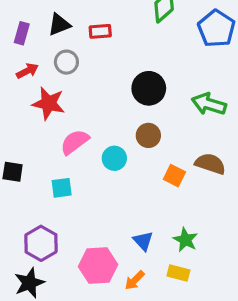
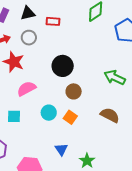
black circle: (149, 88) -> (63, 66), moved
cyan circle: (114, 158) -> (49, 113), moved
orange square: (174, 176) -> (70, 117), moved
blue triangle: (143, 241) -> (61, 149), moved

